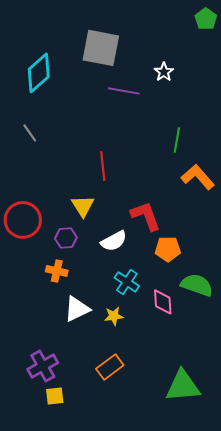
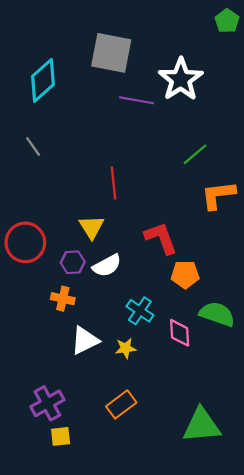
white star: (164, 72) -> (181, 79), size x2.0
green line: (177, 140) -> (195, 154), turned 40
orange L-shape: (198, 177) -> (218, 195), turned -56
white semicircle: (114, 241) -> (107, 266), moved

